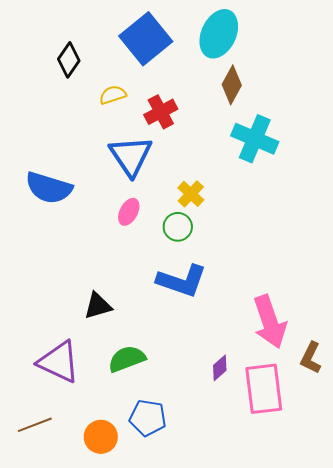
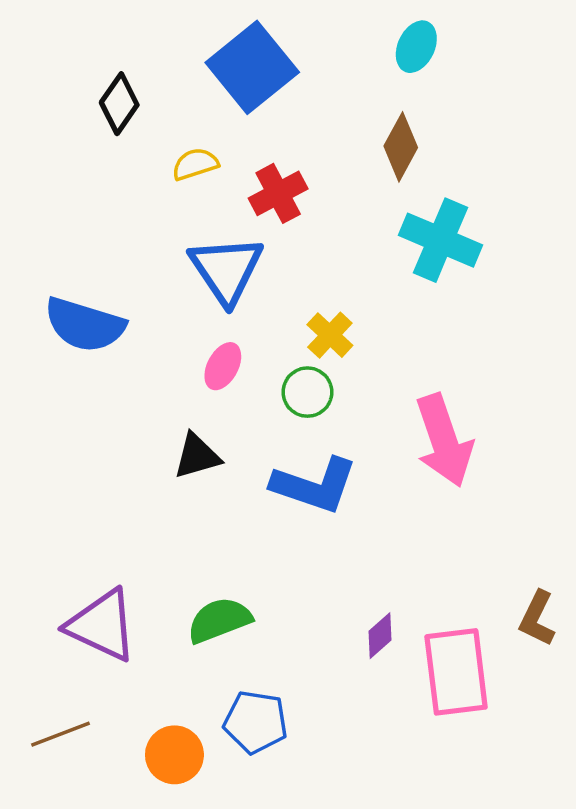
cyan ellipse: (219, 34) -> (416, 47), moved, size x0.6
black triangle: (98, 306) -> (197, 456), moved
pink arrow: (270, 322) -> (444, 440), moved

